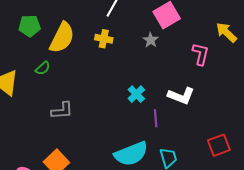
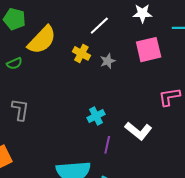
gray star: (151, 40) -> (108, 61), moved
pink L-shape: (201, 54) -> (169, 97), turned -130
gray L-shape: (62, 111) -> (20, 110), turned -95

